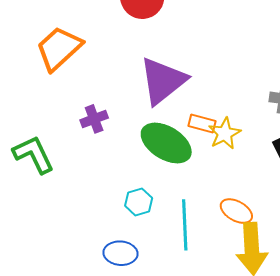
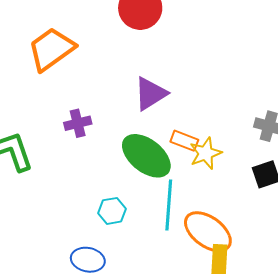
purple triangle: (163, 81) -> (150, 94), size x0.7
orange ellipse: (236, 211) -> (208, 232), size x1.5
cyan line: (185, 225) -> (169, 205), moved

